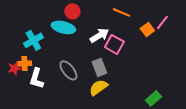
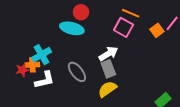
white arrow: (99, 35) -> (108, 54), moved
cyan cross: (33, 40) -> (42, 55), moved
pink square: (114, 44) -> (124, 27), moved
white L-shape: (36, 78) -> (45, 80), turned -120

